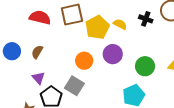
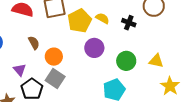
black cross: (146, 19) -> (129, 23), moved
brown semicircle: (37, 52) -> (34, 43), moved, turned 120
orange circle: (84, 61) -> (54, 57), moved

